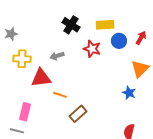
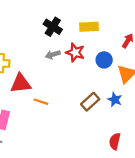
blue circle: (119, 41) -> (104, 60), moved
gray arrow: (57, 56) -> (53, 55), moved
brown rectangle: (78, 114) -> (90, 102), moved

